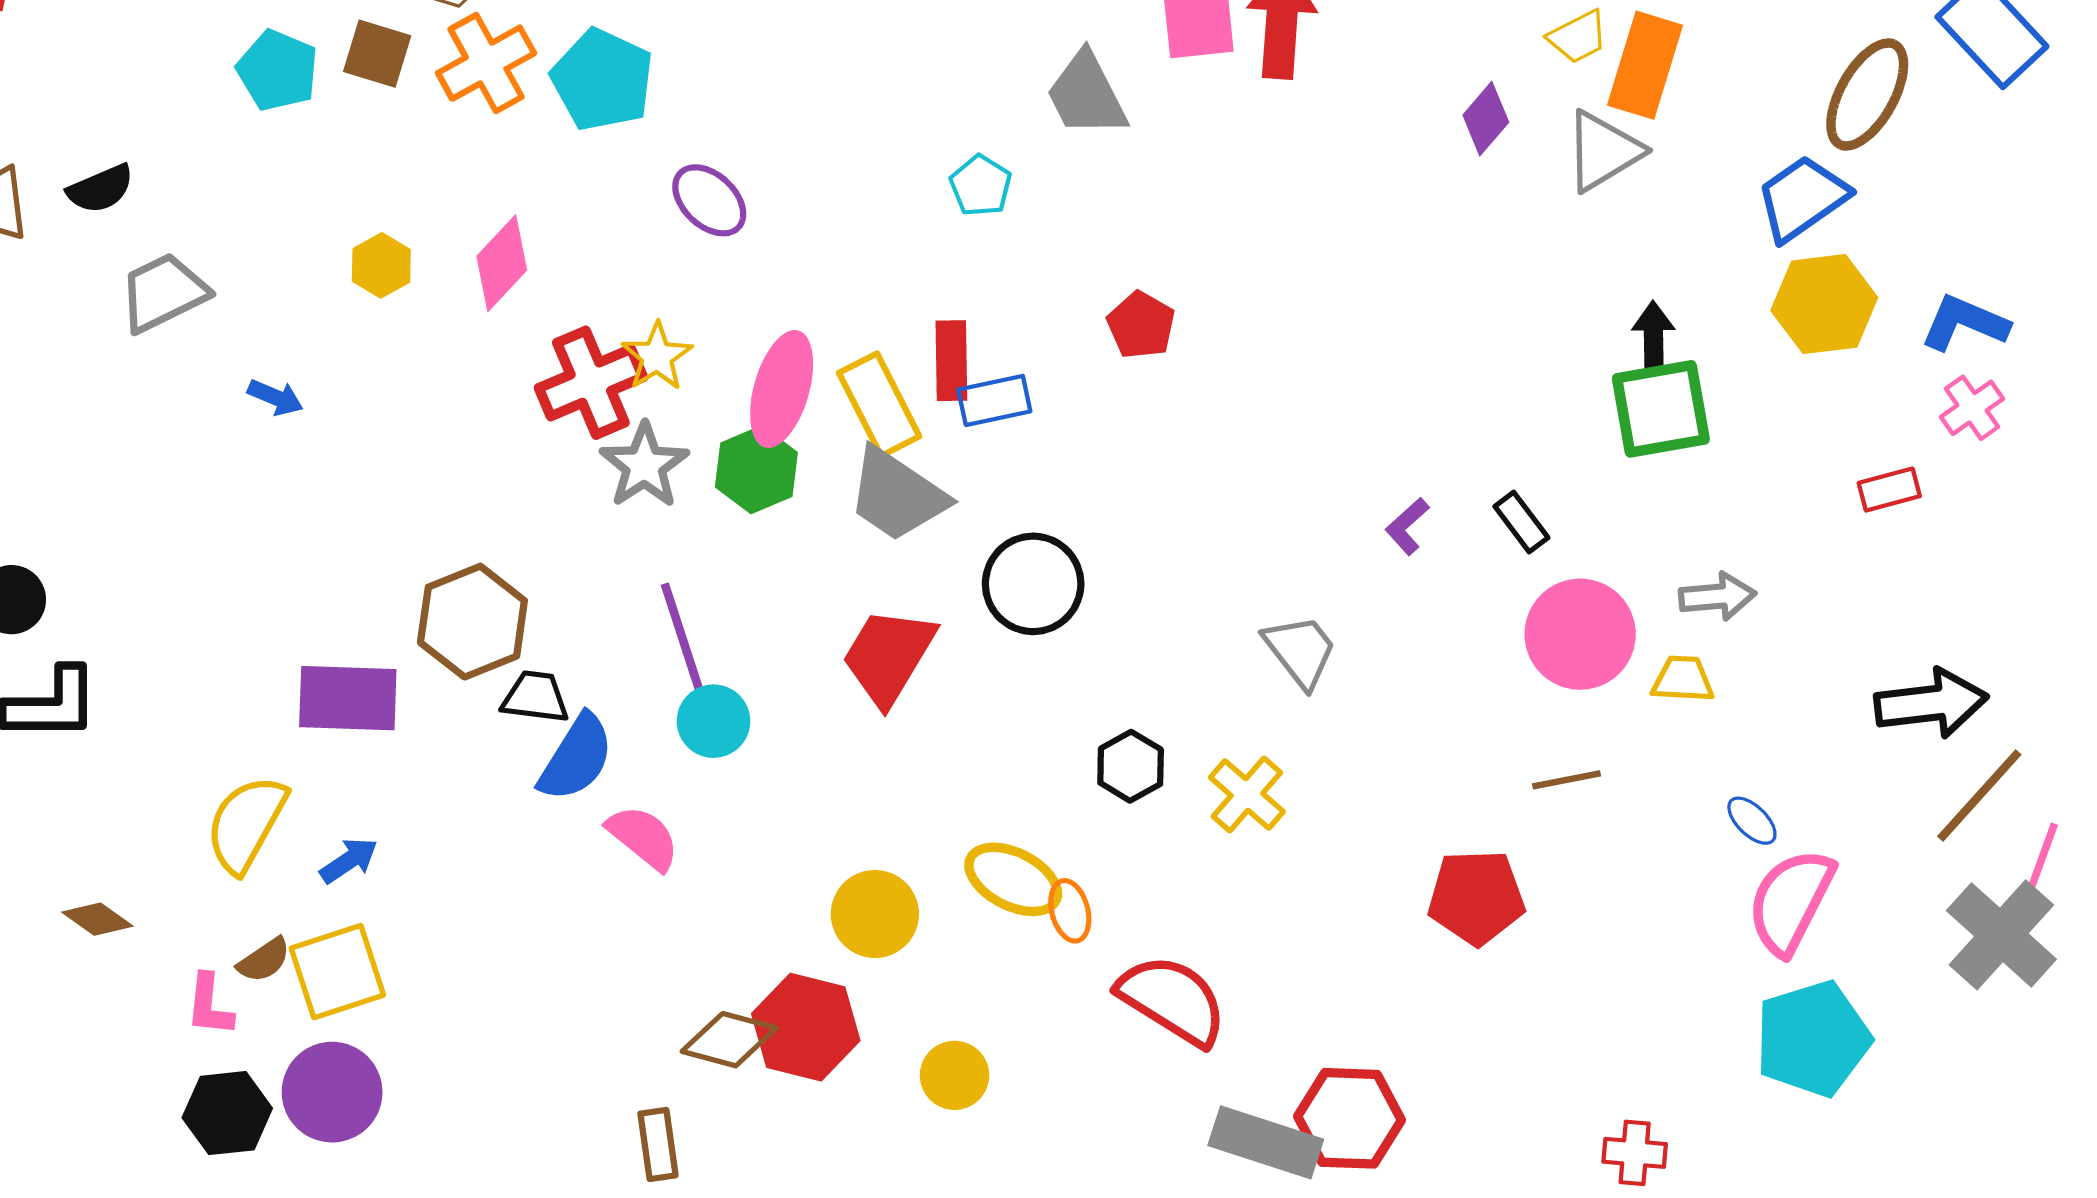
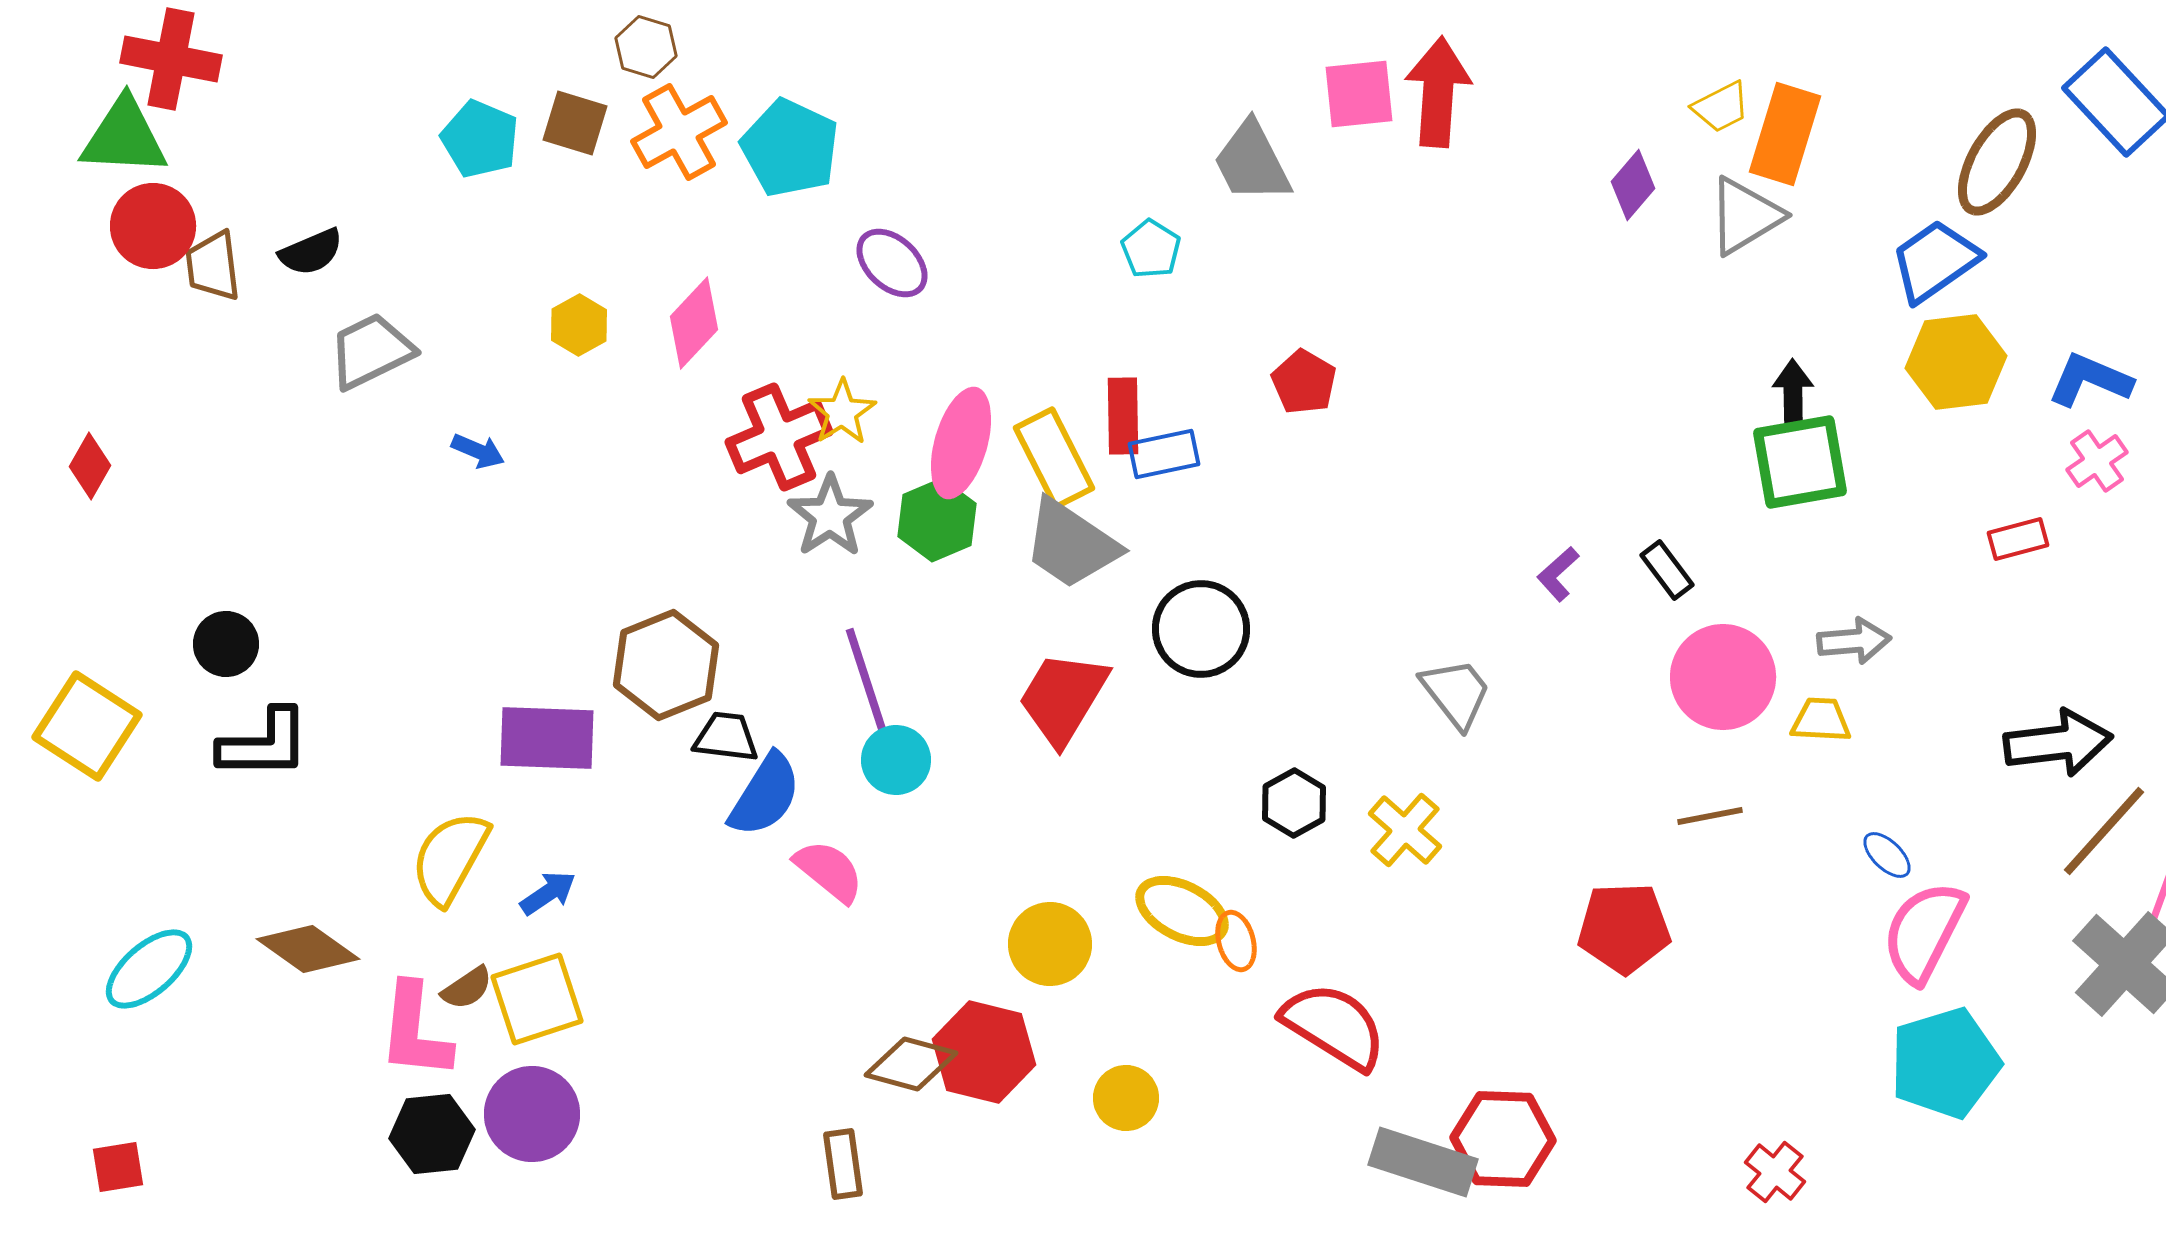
brown diamond: (97, 919) -> (308, 949), size x1.5
pink L-shape: (209, 1005) -> (415, 1031), size x1.6
red cross: (1635, 1153) -> (1775, 1172), turned 34

